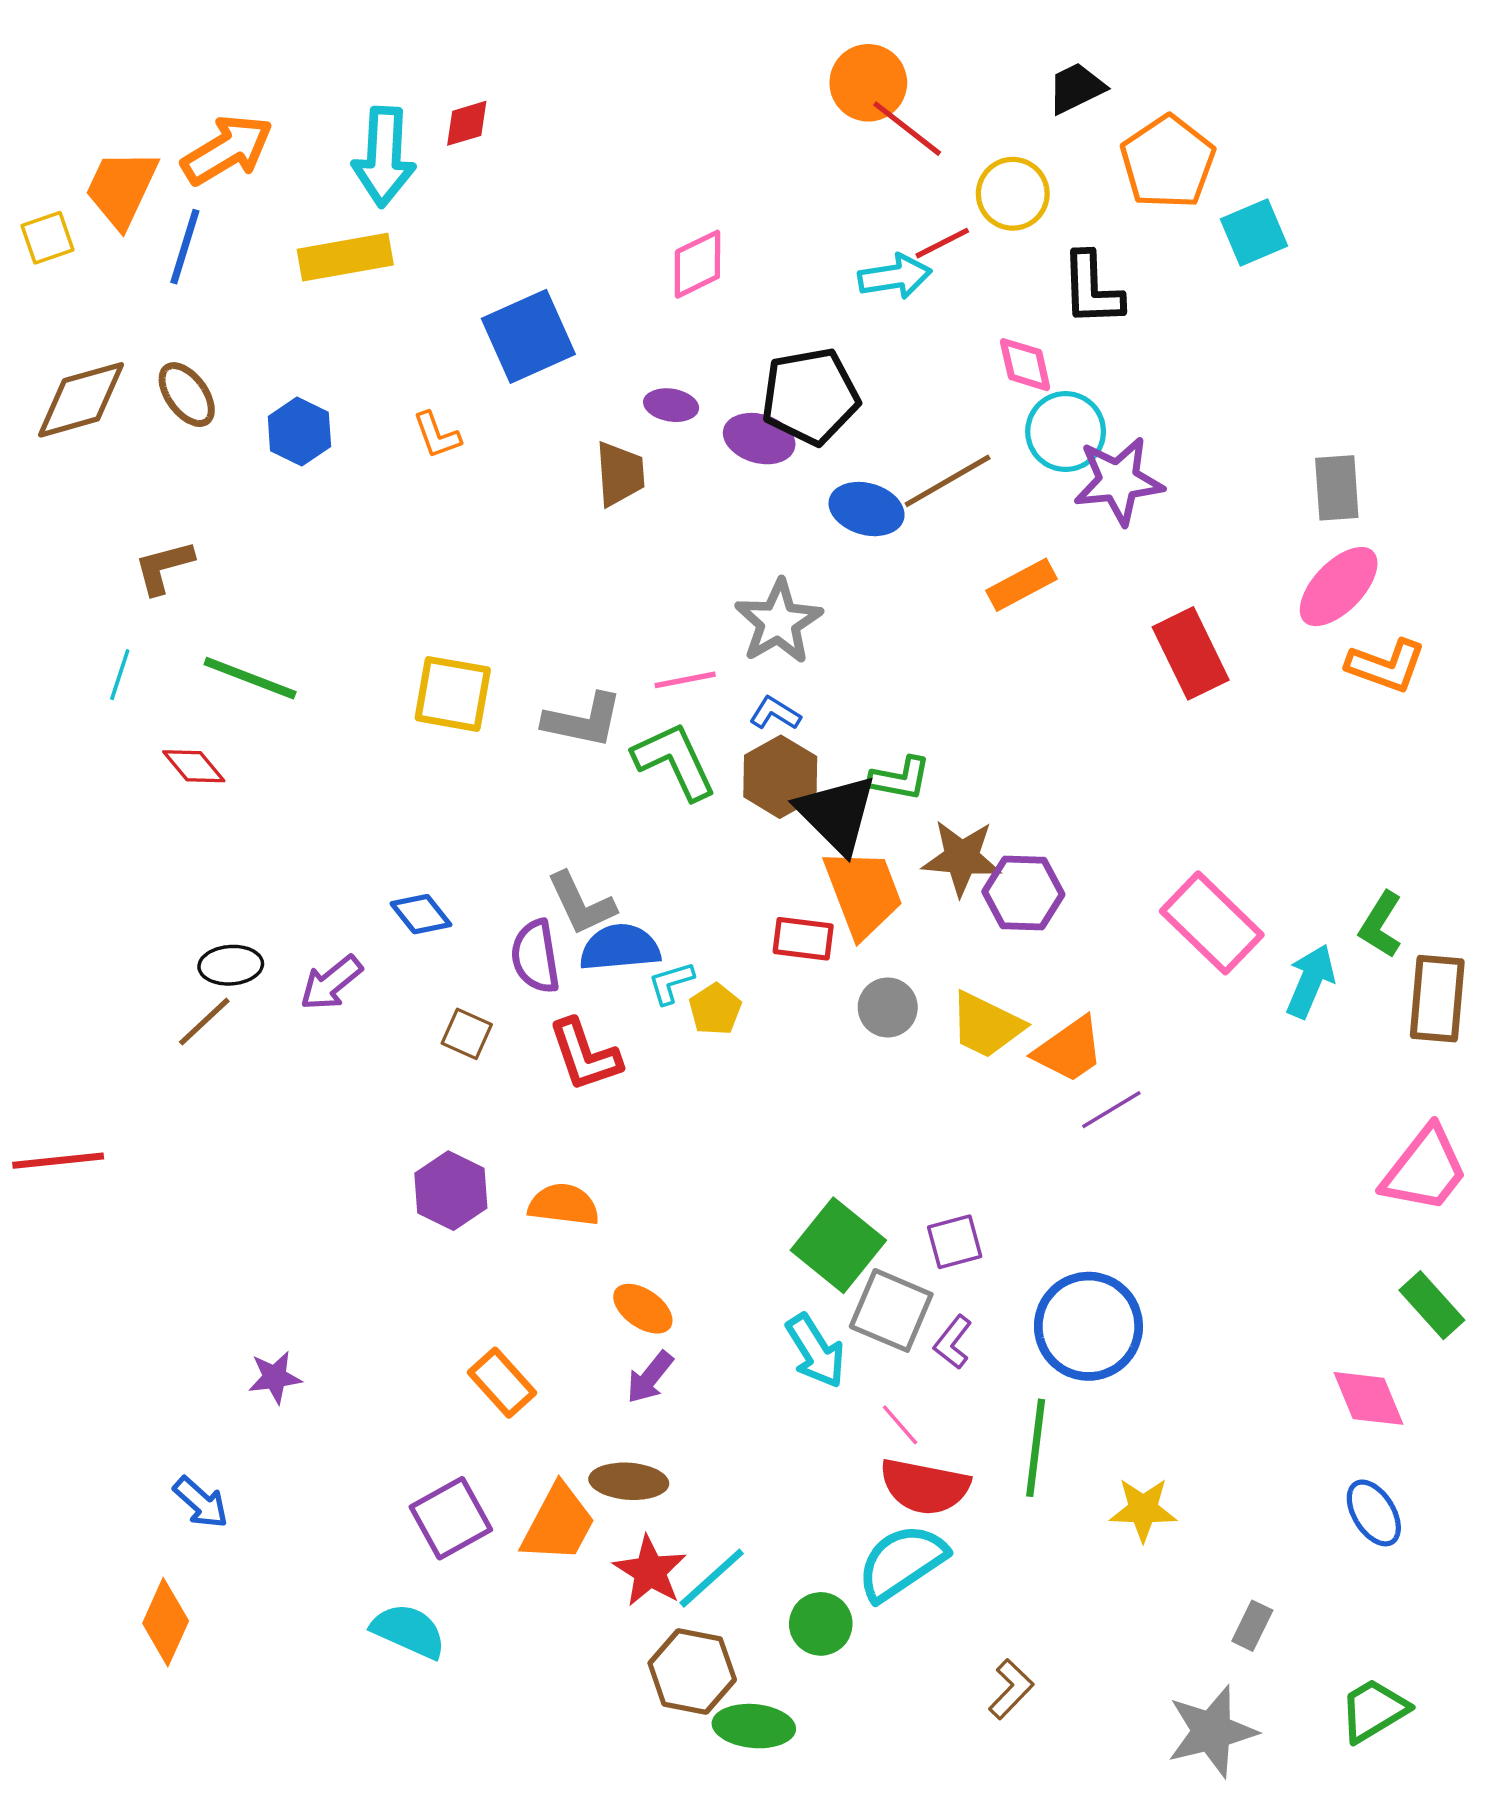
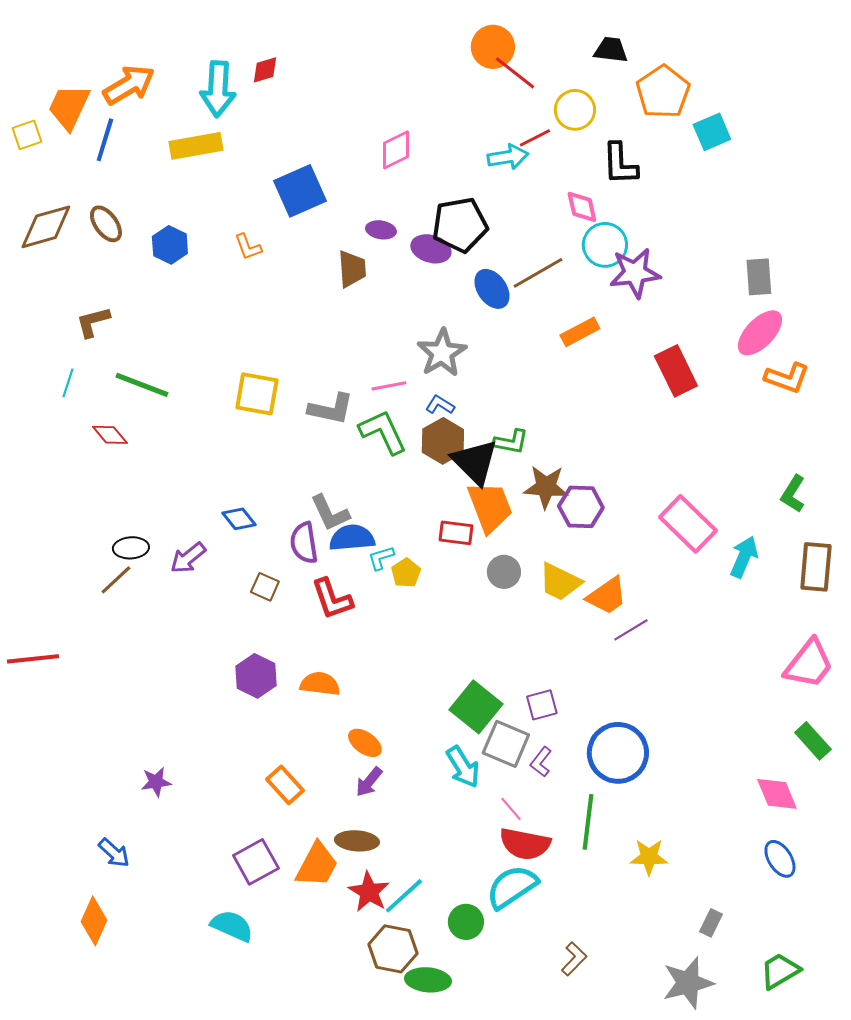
black trapezoid: (1076, 88) -> (611, 50), turned 33
blue ellipse: (867, 509) -> (492, 289), turned 39
green L-shape: (1381, 925) -> (793, 494), moved

